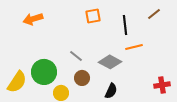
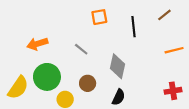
orange arrow: (33, 19) -> (37, 44), moved
orange line: (134, 47) -> (174, 50), moved
gray line: (76, 56) -> (81, 49), moved
gray diamond: (110, 62) -> (117, 66), turned 75

